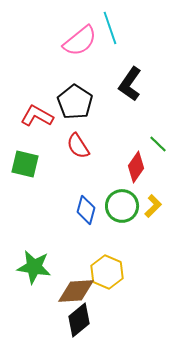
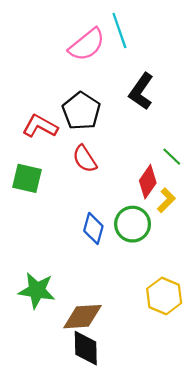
yellow L-shape: (153, 206) -> (166, 200), moved
yellow hexagon: (107, 272) -> (164, 296), moved
black diamond: (79, 320) -> (86, 348), turned -52

